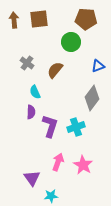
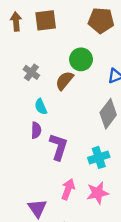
green circle: (71, 42) -> (81, 59), moved
cyan cross: (76, 127) -> (99, 157), moved
pink star: (83, 165) -> (98, 193), turned 30

